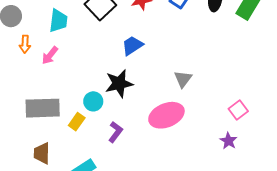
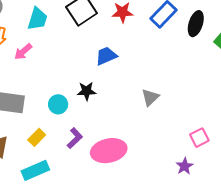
black star: (119, 84) -> (87, 91), size x0.7
pink ellipse: (166, 115) -> (109, 151), moved
yellow rectangle: (77, 122) -> (37, 137), moved

